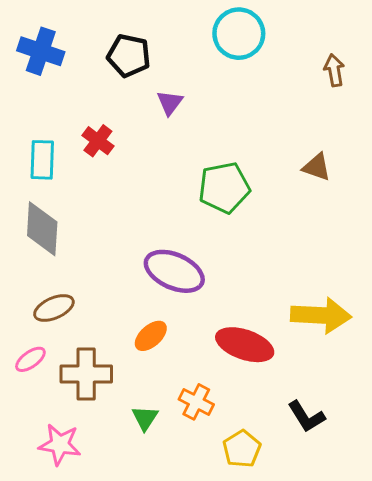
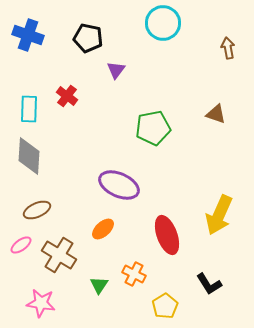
yellow arrow: (321, 315) -> (219, 215), turned 111
red ellipse: (245, 345) -> (167, 235), turned 51
brown cross: (86, 374) -> (59, 255), turned 32

